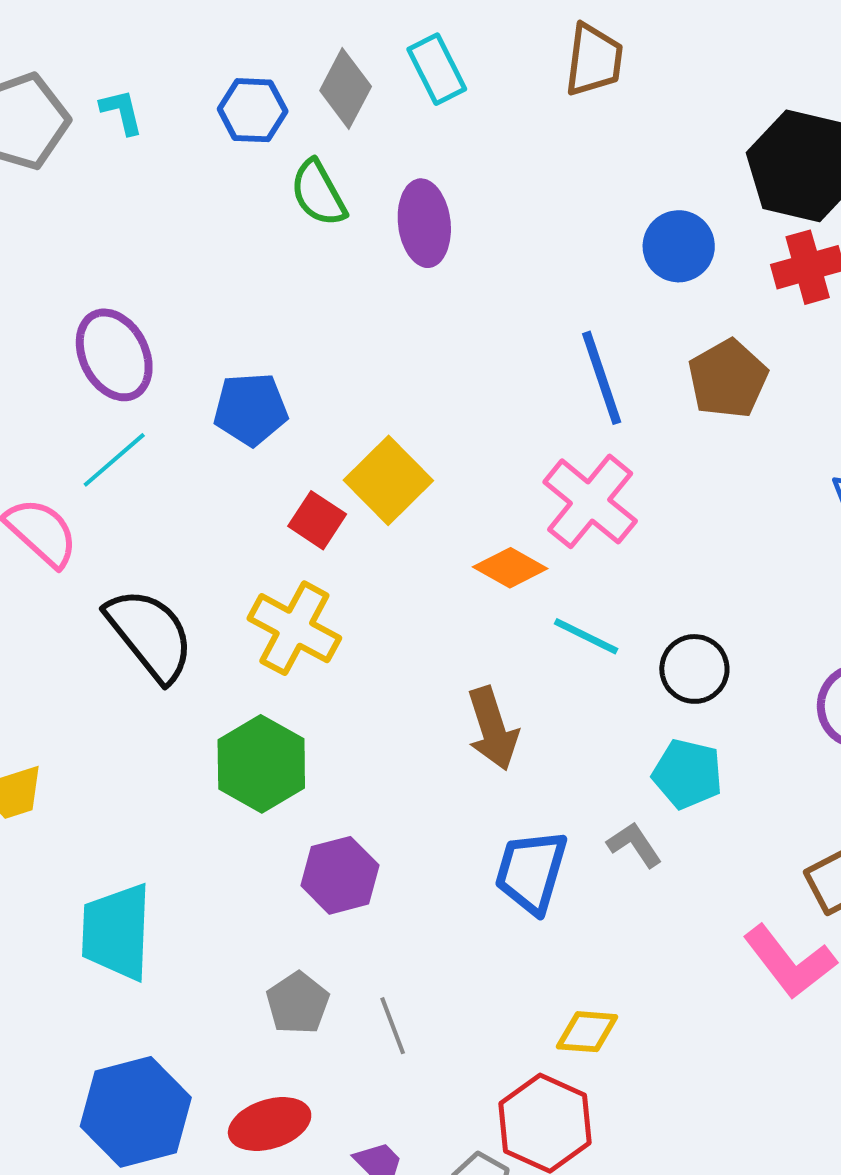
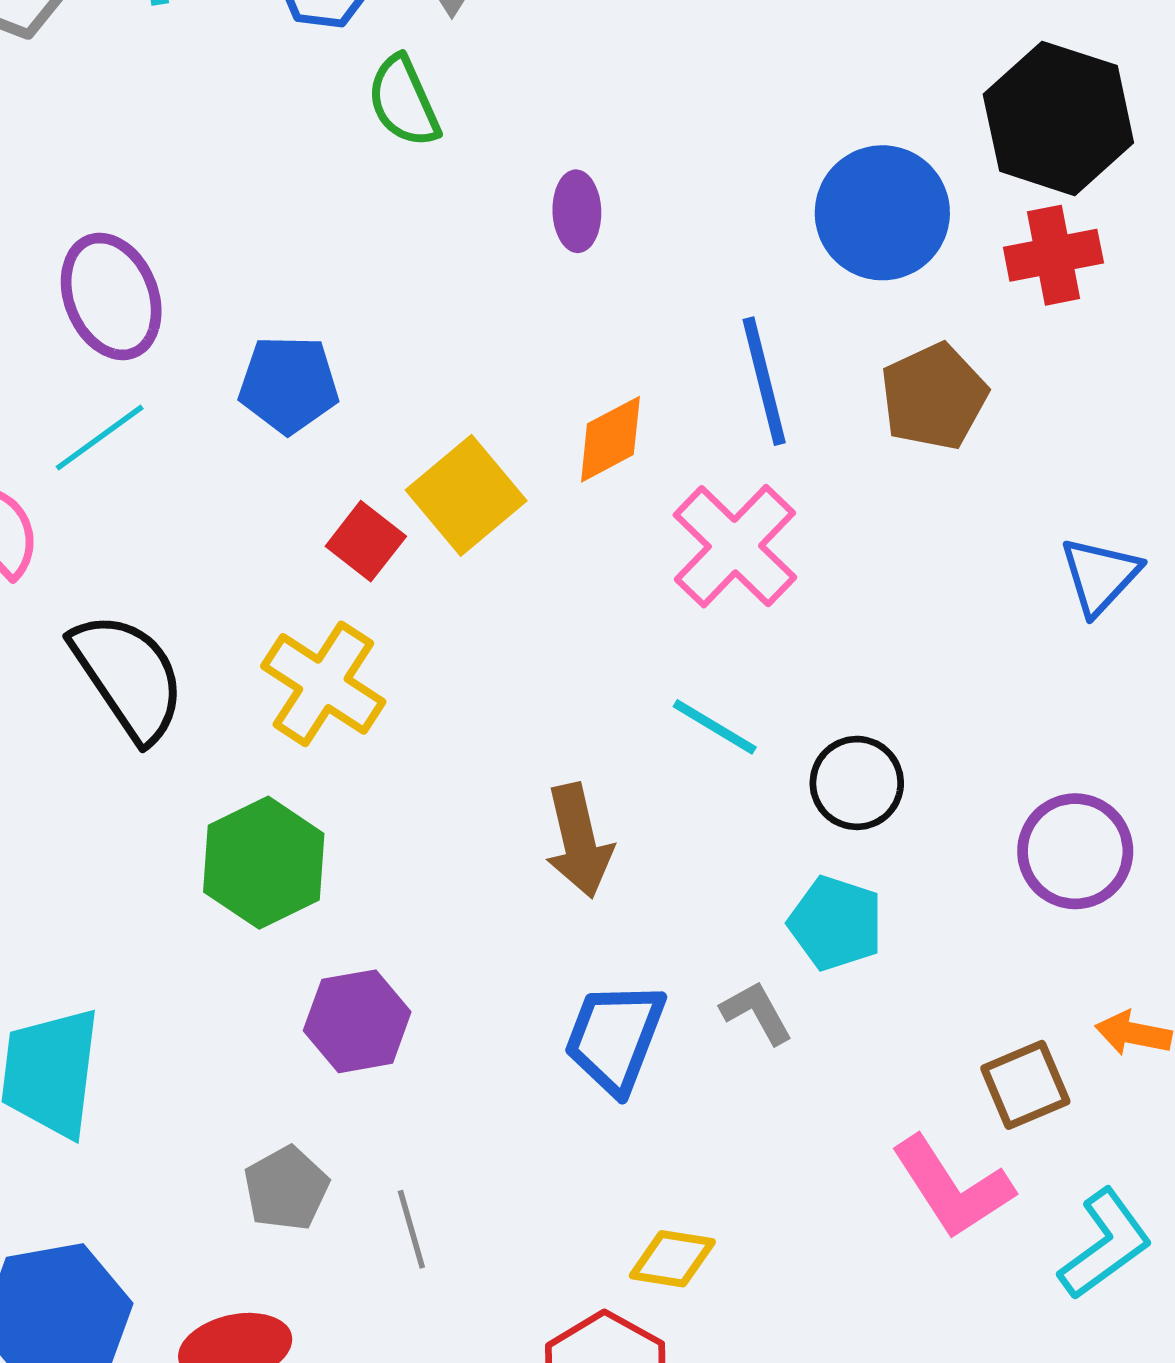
purple ellipse: (424, 223) -> (577, 211), moved, size x0.7
blue circle: (679, 246) -> (882, 213), size x1.4
orange diamond: (510, 568) -> (610, 439), moved, turned -62

